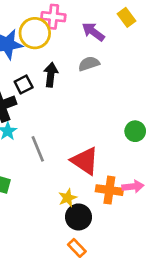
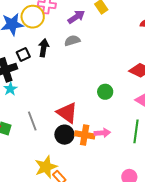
purple arrow: (93, 32) -> (76, 17), turned 108
gray line: (38, 149) -> (32, 121), moved
yellow star: (68, 198) -> (46, 167), moved, size x1.6
black circle: (78, 217) -> (64, 135), moved

